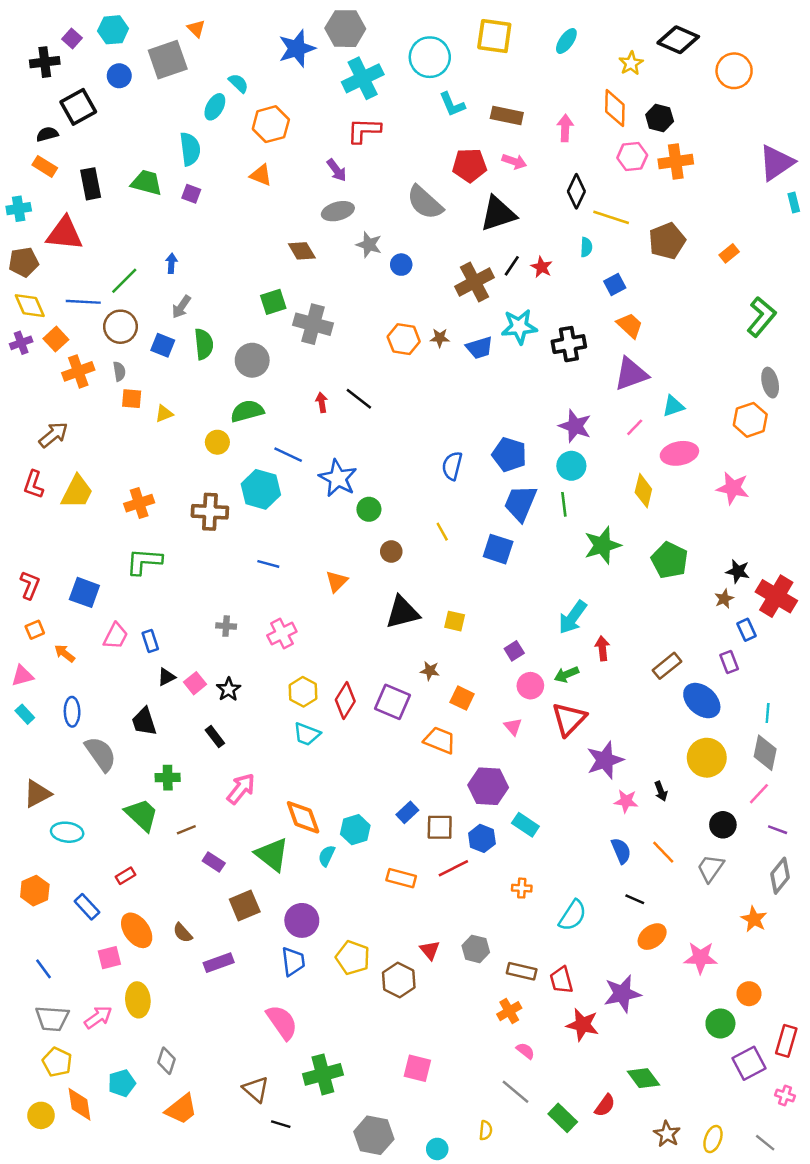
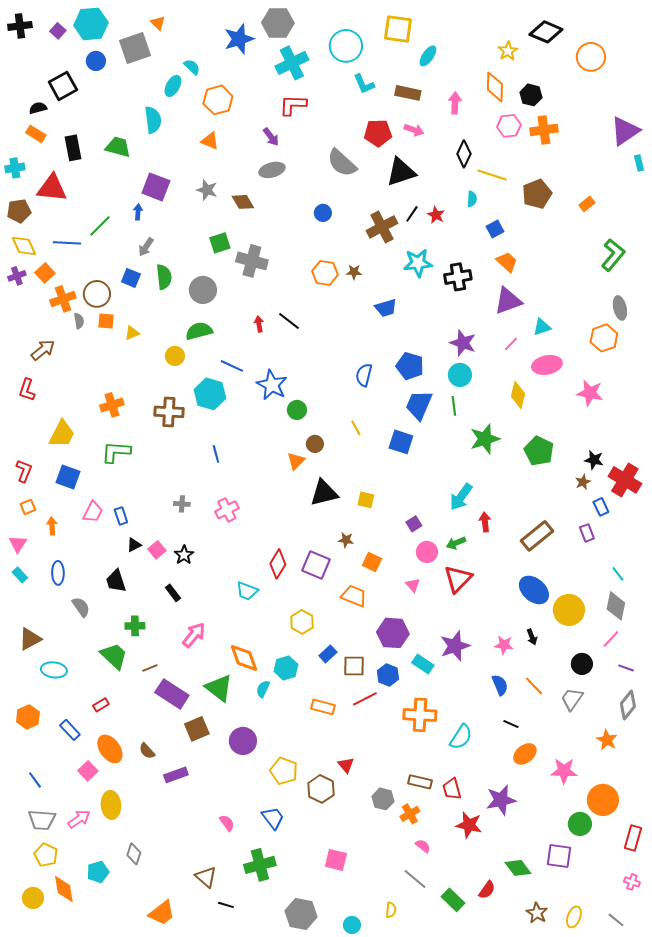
cyan hexagon: (113, 30) -> (91, 24), size x1.4
cyan ellipse: (566, 41) -> (428, 56), moved
black cross: (45, 62) -> (20, 26), moved
purple square: (191, 194) -> (156, 187), moved, size x1.8
gray star: (369, 245) -> (207, 190), moved
brown circle: (120, 327) -> (97, 294), moved
blue trapezoid: (479, 348) -> (386, 308), moved
gray semicircle: (119, 371) -> (79, 321), moved
yellow trapezoid: (77, 492) -> (62, 434), moved
blue line: (268, 564) -> (216, 454), turned 60
orange triangle: (337, 581) -> (296, 461), moved
orange arrow: (65, 653) -> (52, 526), turned 48
brown rectangle: (667, 666) -> (537, 536), size x1.4
pink triangle: (22, 676) -> (18, 544), turned -42
yellow hexagon: (303, 692) -> (302, 622), moved
blue ellipse: (702, 701) -> (534, 590), moved
cyan line: (768, 713) -> (618, 574), turned -42
gray semicircle: (101, 754) -> (81, 607), size x0.7
purple star: (605, 760) -> (455, 646), moved
purple rectangle: (214, 862) -> (172, 694), size x1.8
orange cross: (522, 888) -> (420, 715), size x2.0
gray hexagon: (476, 949) -> (383, 799), moved
pink square: (109, 958) -> (88, 771), turned -30
blue trapezoid: (293, 961) -> (273, 818), moved, turned -30
orange circle: (749, 994) -> (603, 800), size x1.6
pink semicircle: (282, 1022) -> (227, 823), size x0.6
purple square: (749, 1063) -> (559, 856), moved, turned 36
orange trapezoid: (181, 1109) -> (162, 913), moved

